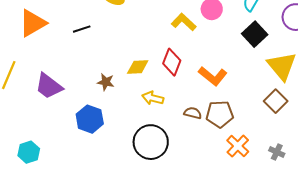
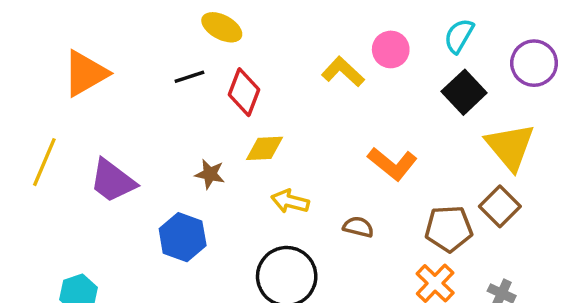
black line: (82, 29) -> (189, 77), moved
red diamond: (172, 62) -> (244, 92), moved
brown pentagon: (220, 114) -> (449, 229), moved

